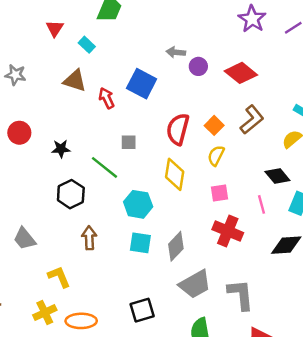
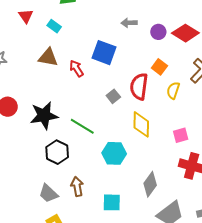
purple circle: (198, 66) -> (158, 32), moved
orange square: (214, 125) -> (159, 67), moved
gray square: (129, 142) -> (113, 96), moved, turned -32
black star: (61, 149) -> (44, 116), size x1.8
yellow semicircle: (216, 156) -> (173, 90), moved
gray trapezoid: (25, 239) -> (48, 193), moved
cyan square: (140, 243) -> (112, 202), moved

